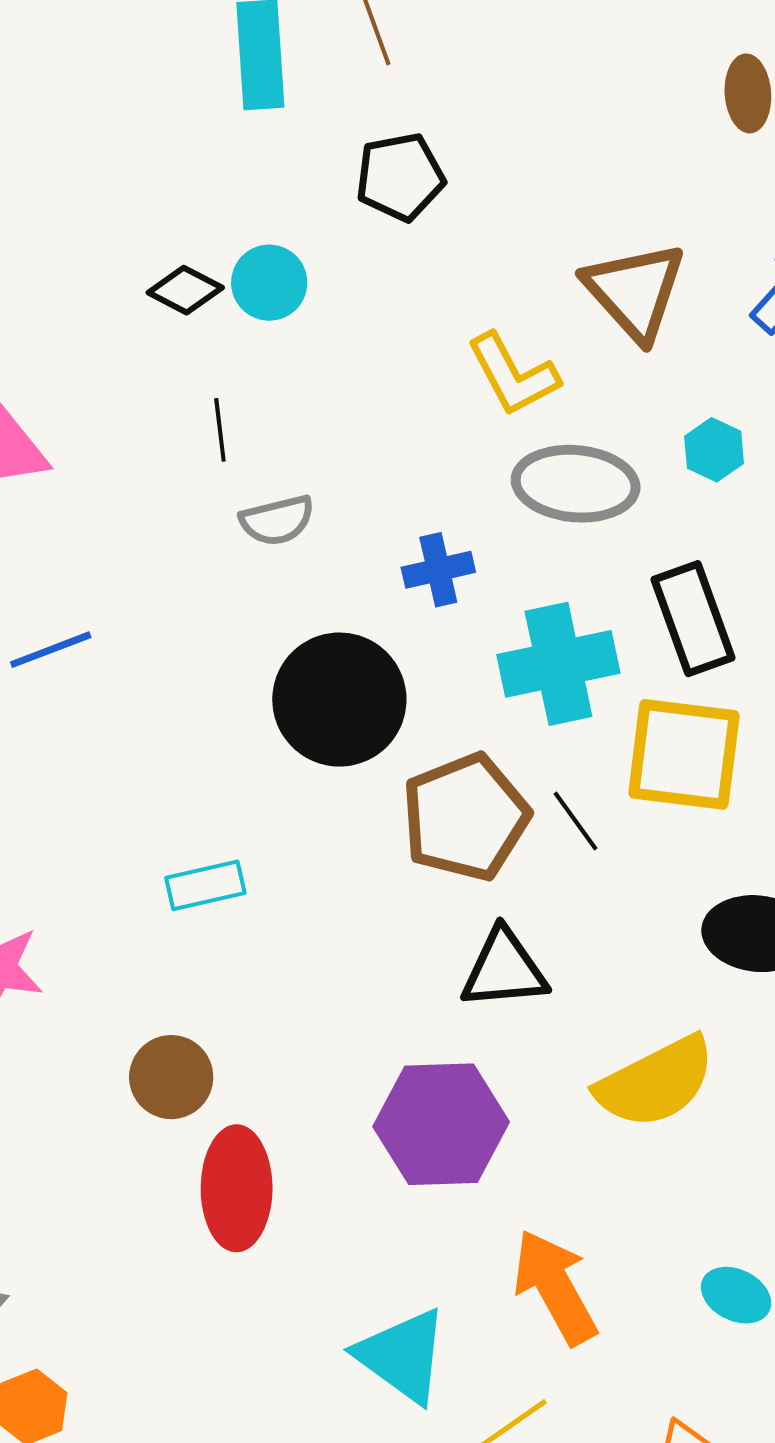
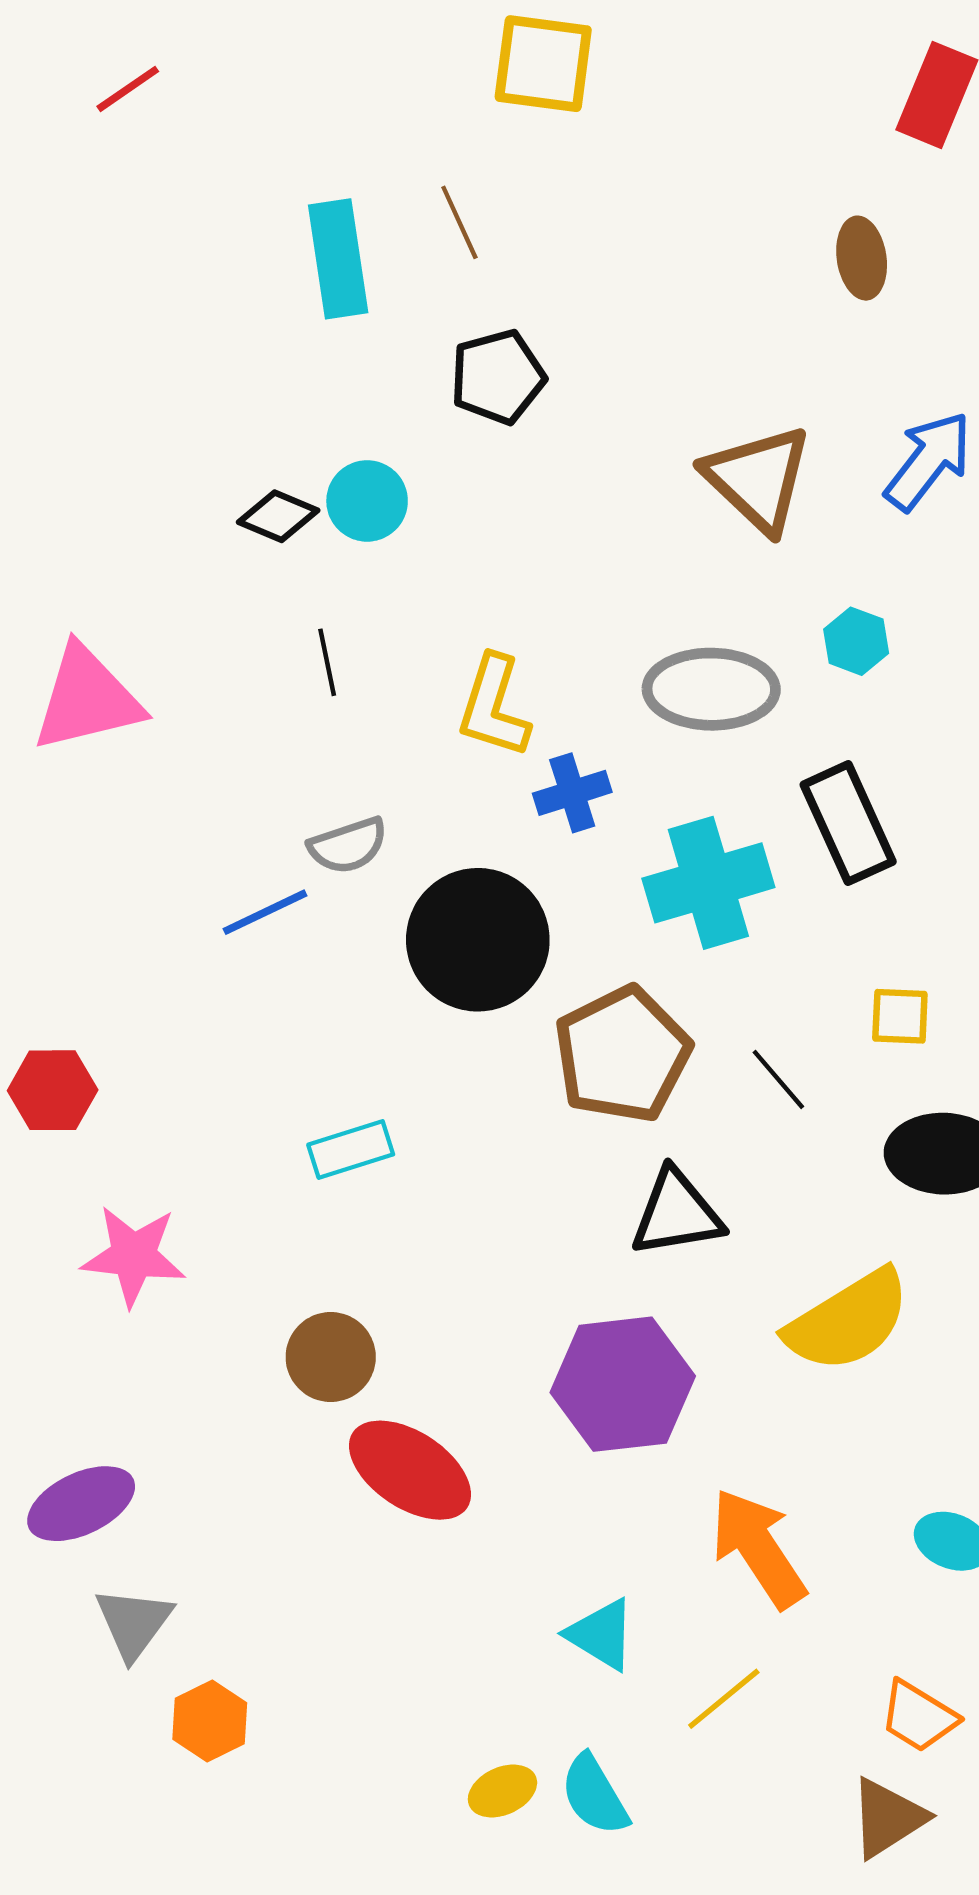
yellow L-shape: (513, 375) -> (494, 707), moved, turned 50
gray semicircle: (277, 520) -> (348, 845), moved
blue line: (51, 650) -> (265, 912), moved
yellow square: (684, 754) -> (900, 1016), moved, size x0.5
black line: (576, 821) -> (778, 1079), moved
red ellipse: (237, 1188) -> (410, 1470), turned -52
cyan triangle: (402, 1356) -> (601, 1634), size x0.7

